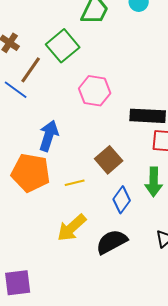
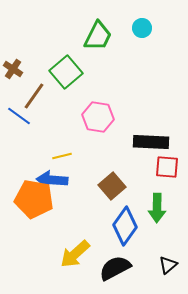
blue arrow: (49, 136) -> (52, 180), moved, turned -104
yellow line: (75, 183) -> (62, 156), moved
blue diamond: (122, 200) -> (125, 226), size x1.4

